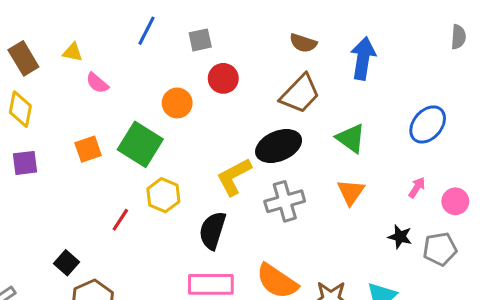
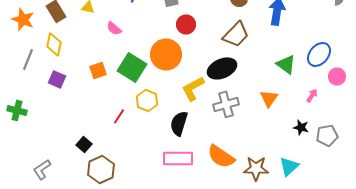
pink semicircle: (97, 83) -> (114, 28), moved
orange circle: (177, 103) -> (166, 54), moved, size x1.6
green triangle: (351, 138) -> (286, 64), moved
purple square: (25, 163) -> (57, 79), turned 30
pink circle: (455, 201) -> (337, 76), moved

